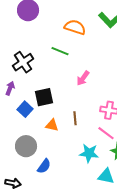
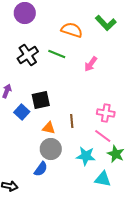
black cross: (23, 62) -> (28, 55), moved
pink arrow: (83, 78) -> (91, 64), moved
gray circle: (26, 146) -> (51, 149), moved

